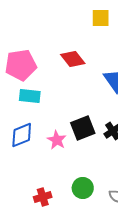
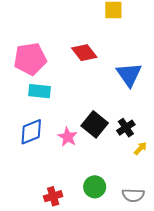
black square: (83, 128) -> (95, 124), turned -30

